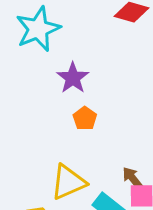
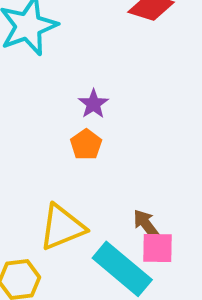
purple star: (73, 78) -> (93, 104), moved, size x0.7

